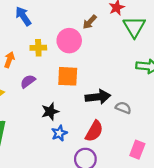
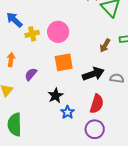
brown arrow: (90, 22) -> (105, 45), moved
yellow cross: (38, 48) -> (32, 34), moved

